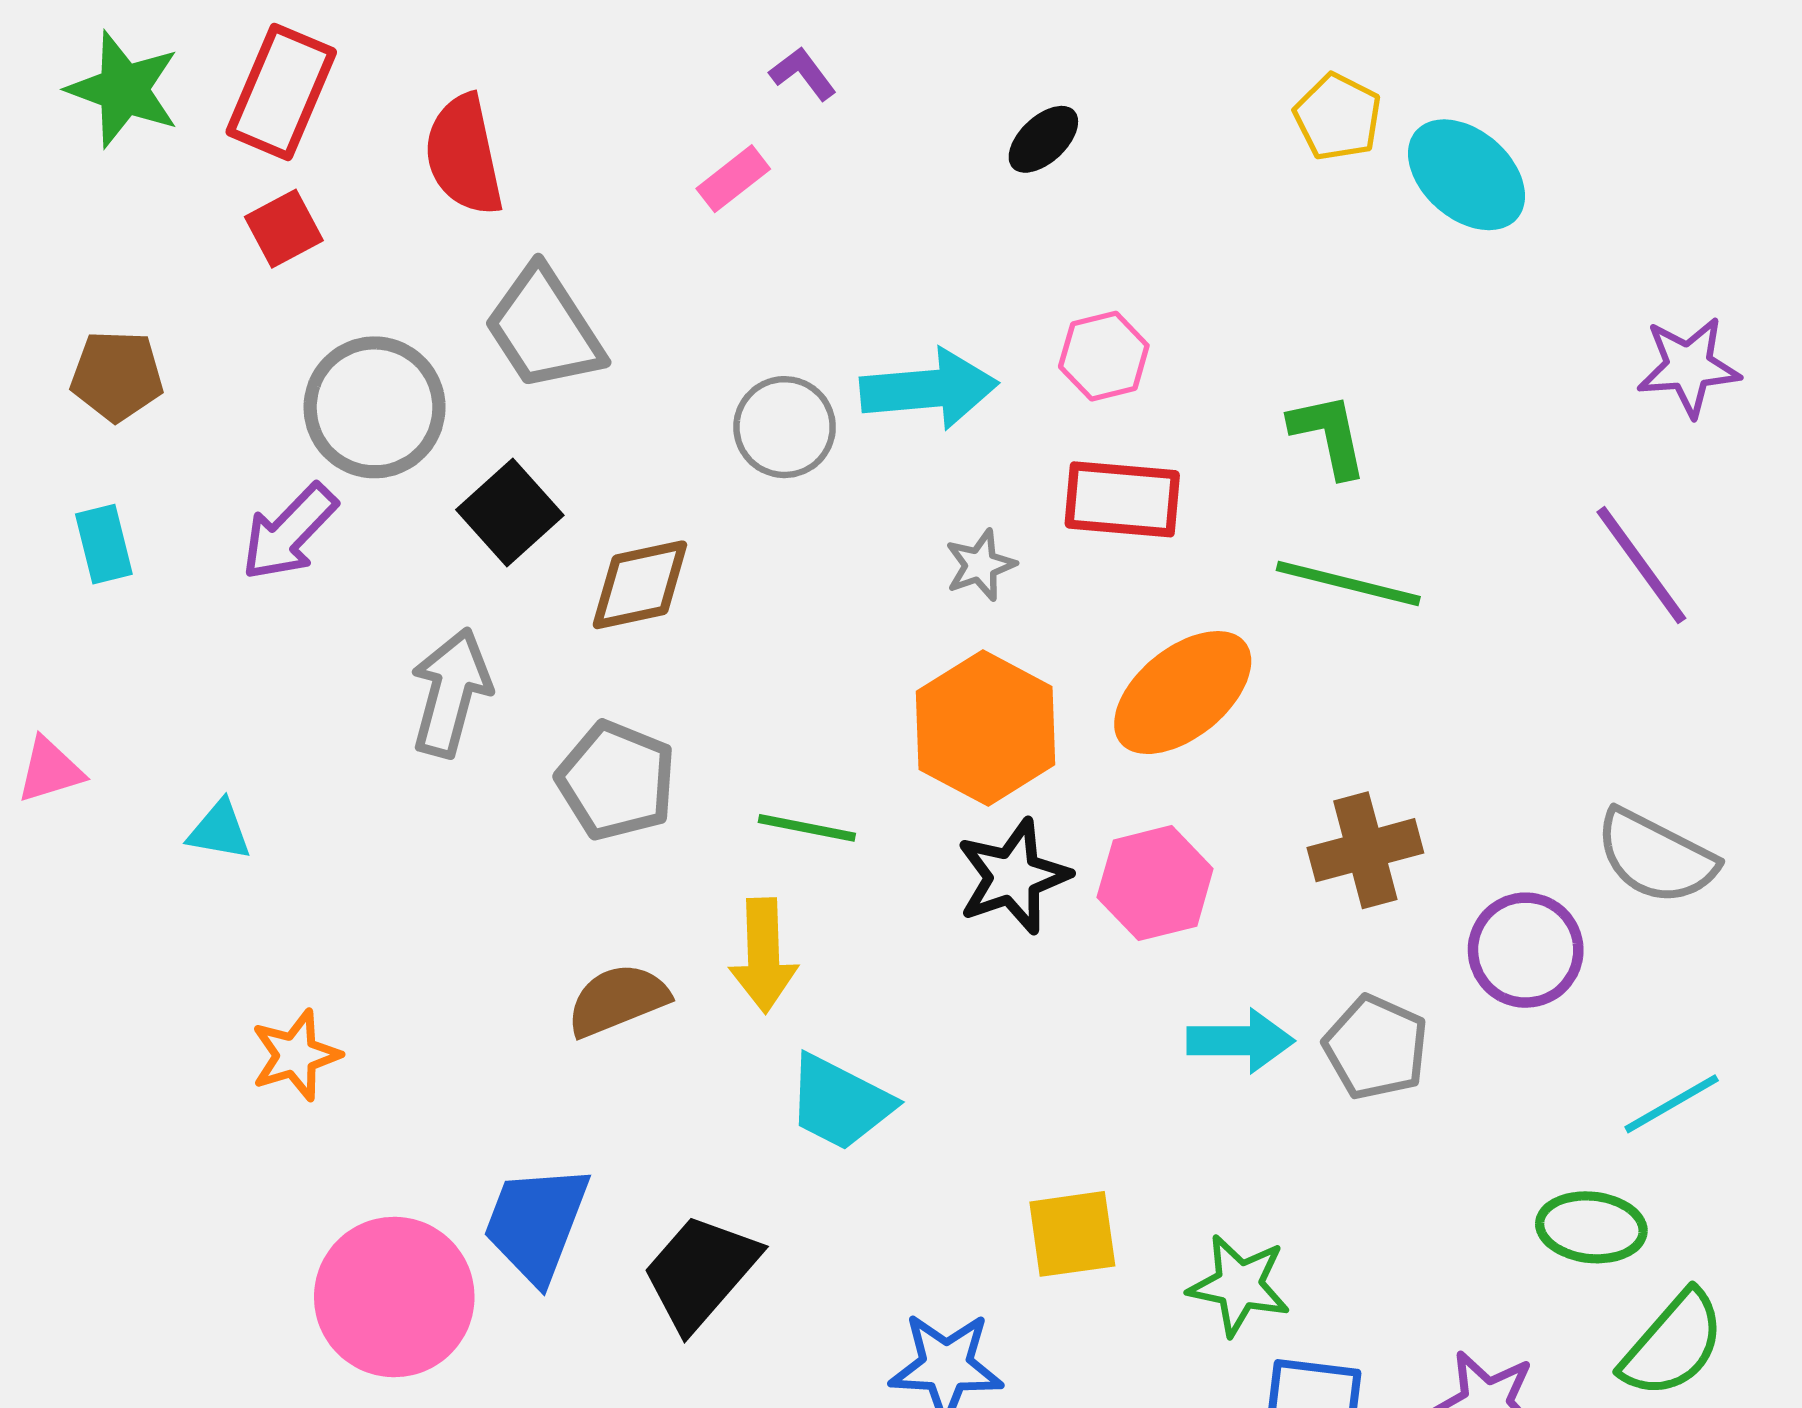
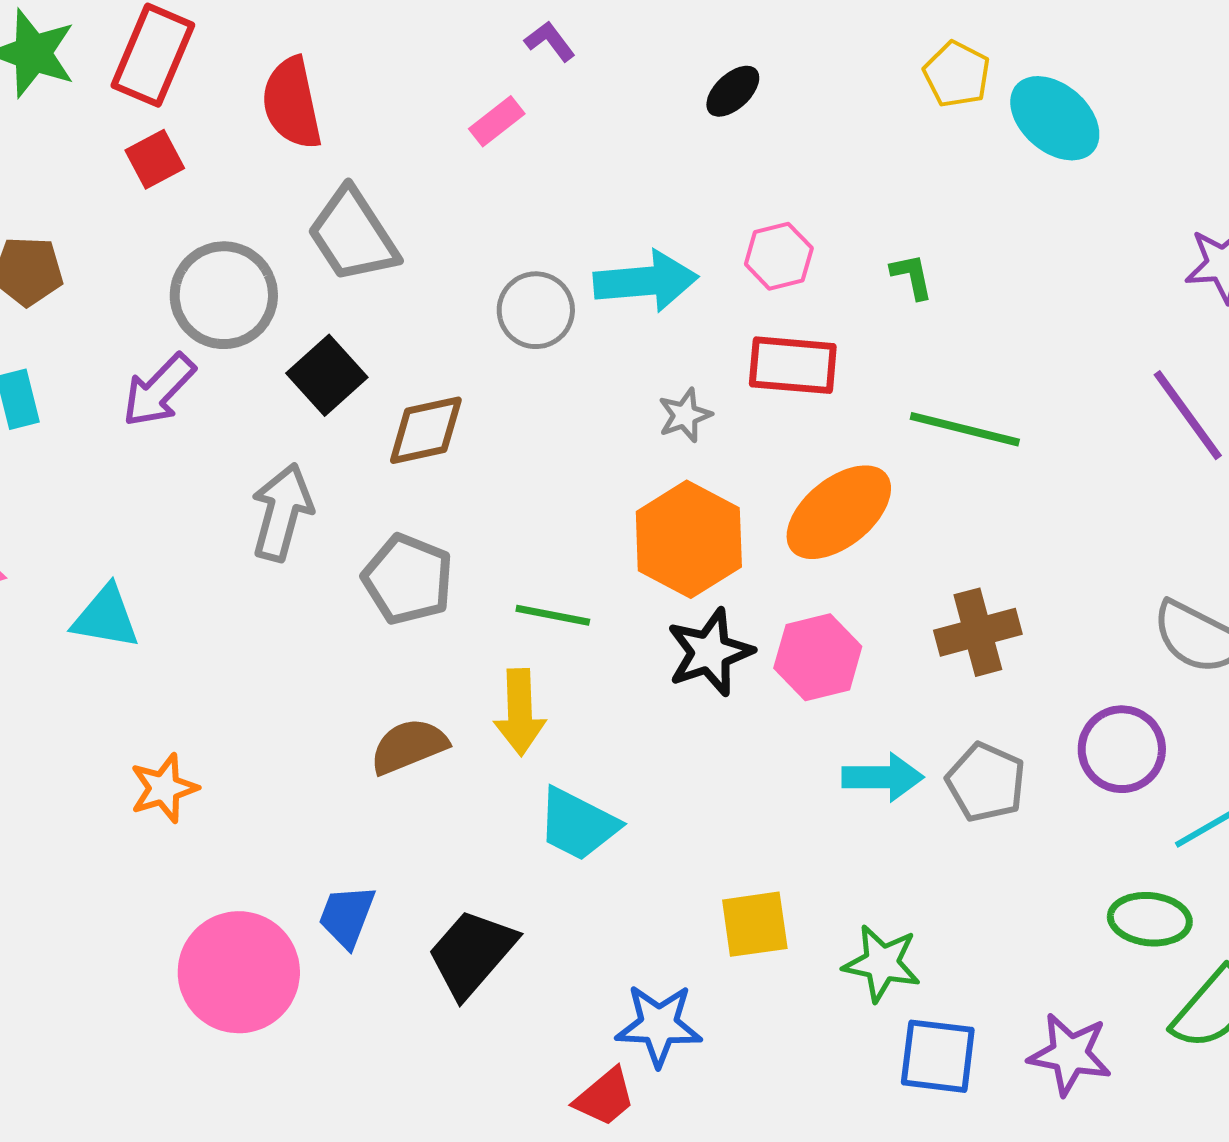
green L-shape: (1329, 435) -> (912, 276), moved, size x0.7
cyan triangle: (219, 831) -> (106, 617), size x1.4
purple circle: (1526, 950) -> (1122, 749), moved
blue trapezoid: (536, 1223) -> (347, 916), size x0.7

